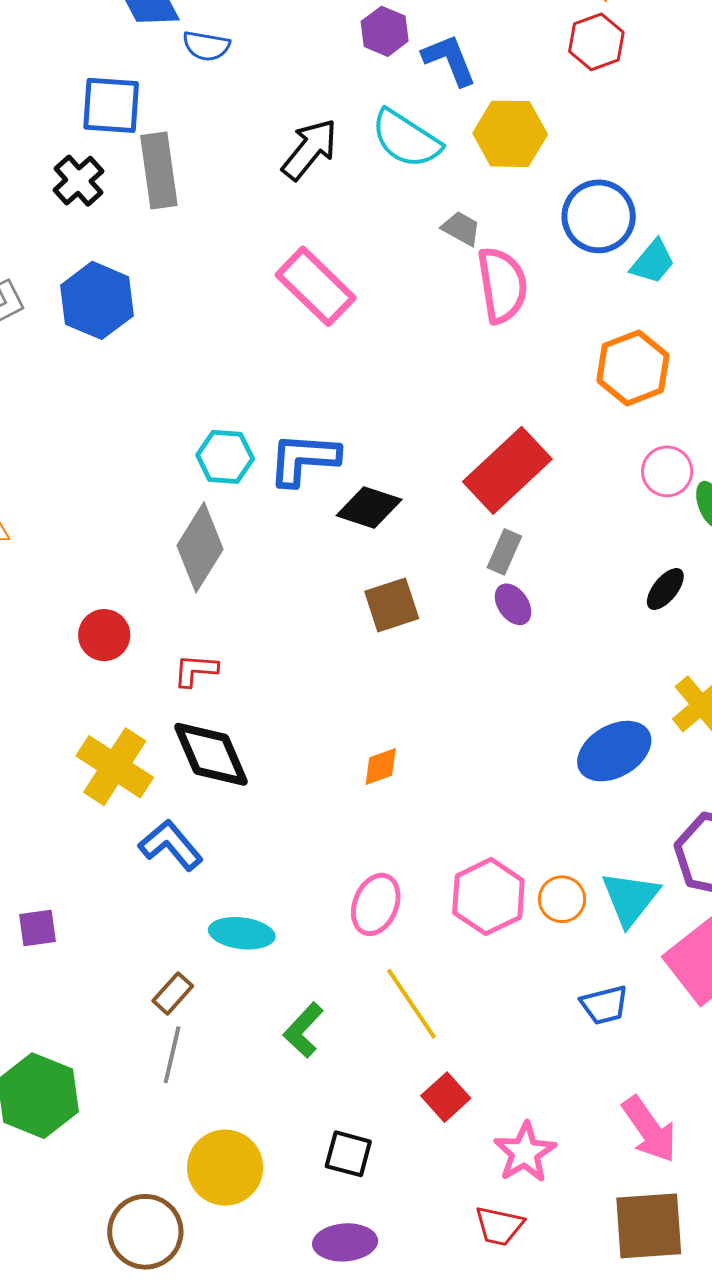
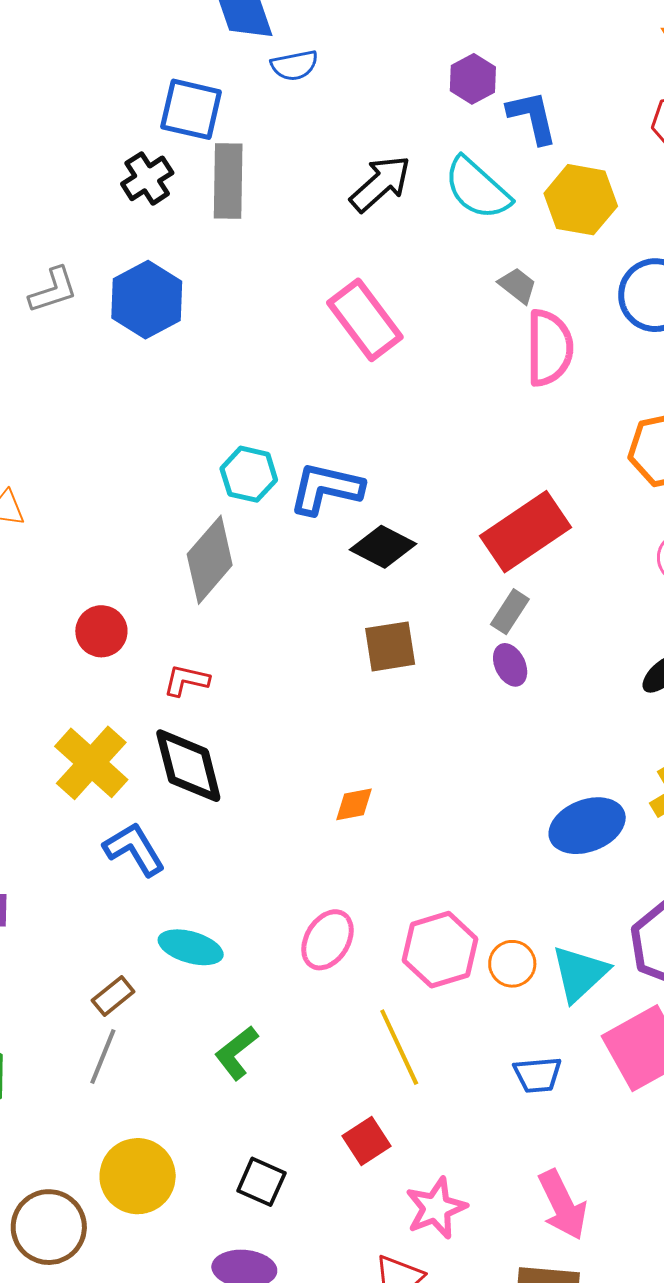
blue semicircle: (206, 46) -> (294, 65), turned -30
yellow line: (411, 1004) -> (399, 1047), moved

